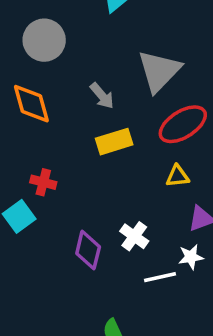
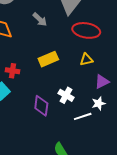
red ellipse: (183, 124) -> (86, 30), turned 48
yellow rectangle: (114, 142) -> (48, 59), moved

